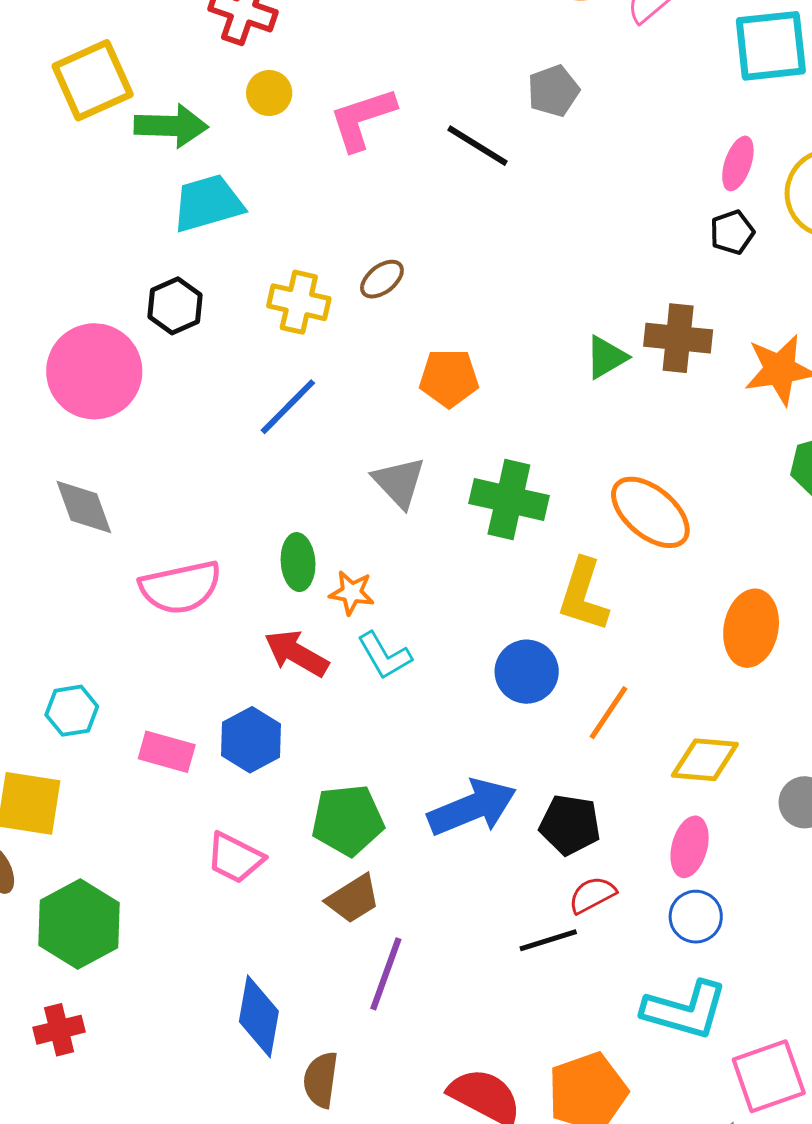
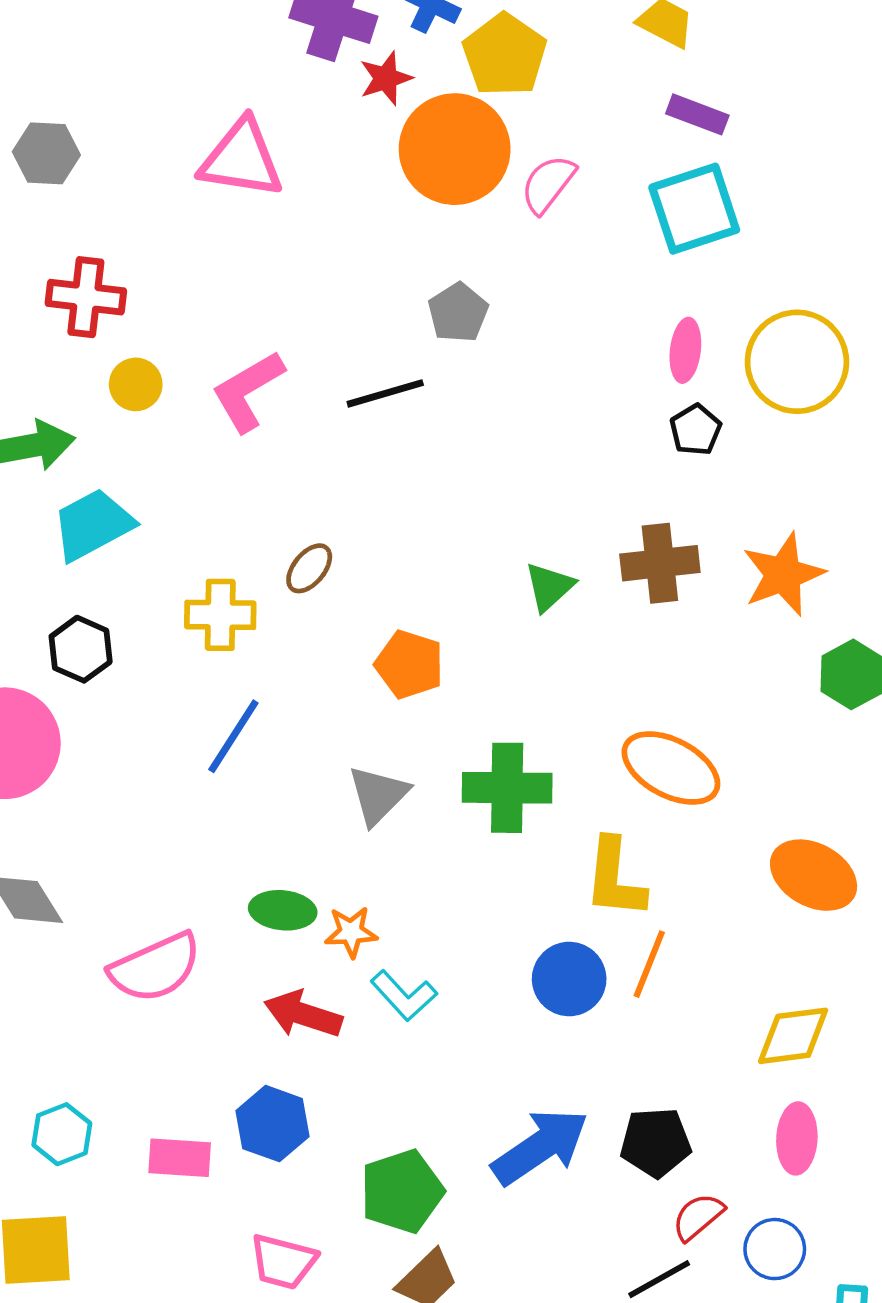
black line: (477, 146) -> (385, 393), turned -36
green triangle: (606, 357) -> (549, 587), moved
orange pentagon: (449, 378) -> (409, 664), turned 30
gray triangle: (399, 482) -> (378, 795), turned 40
green ellipse: (298, 562) -> (283, 910), turned -68
orange ellipse: (751, 628) -> (814, 875), turned -60
orange line: (609, 713) -> (649, 964), moved
blue circle: (696, 917) -> (775, 1249), moved

